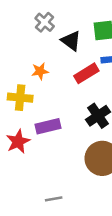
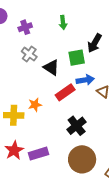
orange star: (40, 71) -> (35, 105), moved
purple rectangle: (48, 126) -> (39, 154), moved

